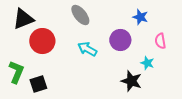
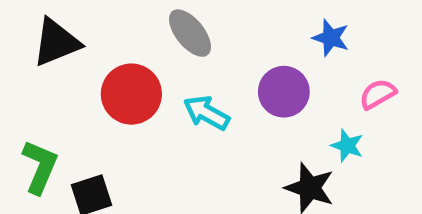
red circle: (42, 41) -> (131, 94), moved
pink semicircle: (160, 41) -> (378, 94), turned 70

